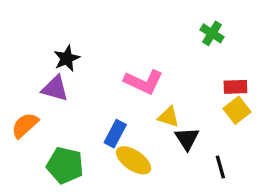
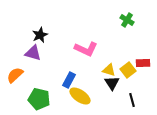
red rectangle: (235, 87) -> (143, 63), moved
yellow square: (237, 110) -> (128, 70), moved
yellow triangle: (169, 117) -> (109, 70), moved

